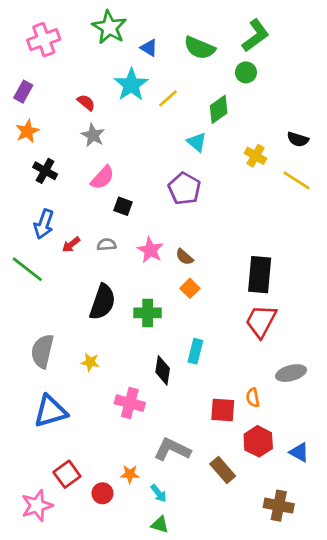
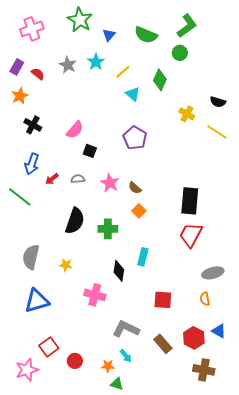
blue triangle: (149, 48) -> (109, 35), turned 40
cyan star: (131, 85) -> (96, 62), size x0.7
red semicircle: (86, 102) -> (38, 74), moved
green diamond: (219, 109) -> (160, 80), turned -30
gray star: (93, 135) -> (68, 65), moved
cyan triangle: (197, 142) -> (133, 94), moved
orange semicircle: (253, 398) -> (205, 299), moved
red hexagon: (258, 441) -> (194, 338), moved
orange star: (130, 474) -> (108, 366), moved
cyan arrow: (158, 493) -> (126, 356), moved

